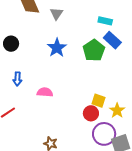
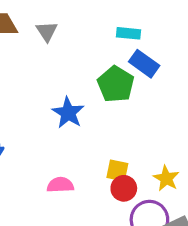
blue star: (57, 48) -> (68, 113), moved
pink semicircle: (45, 92) -> (60, 185), moved
yellow square: (99, 101) -> (117, 171), moved

